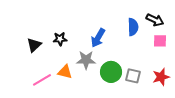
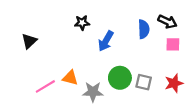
black star: (60, 39) -> (82, 23), moved
black triangle: (34, 45) -> (29, 41), moved
gray star: (86, 60) -> (93, 92), moved

